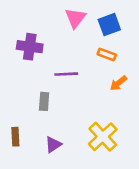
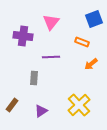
pink triangle: (75, 18) -> (51, 22), moved
blue square: (109, 25) -> (94, 19), moved
brown rectangle: (15, 137) -> (12, 105), turned 40

